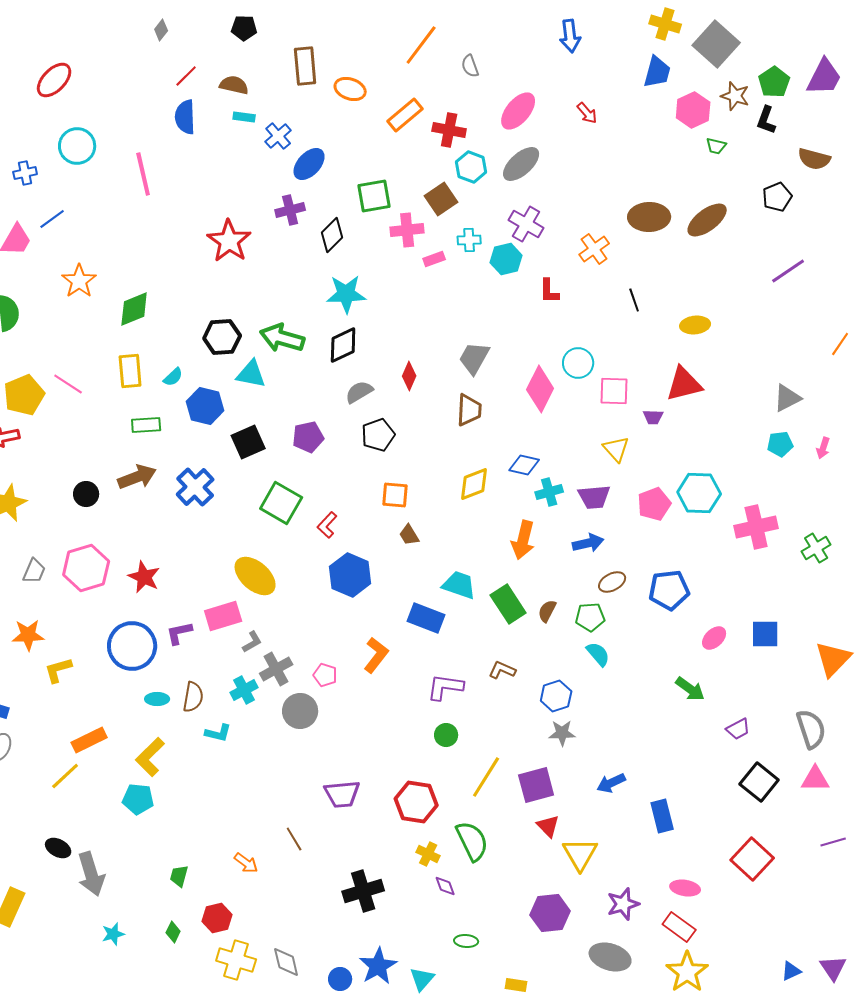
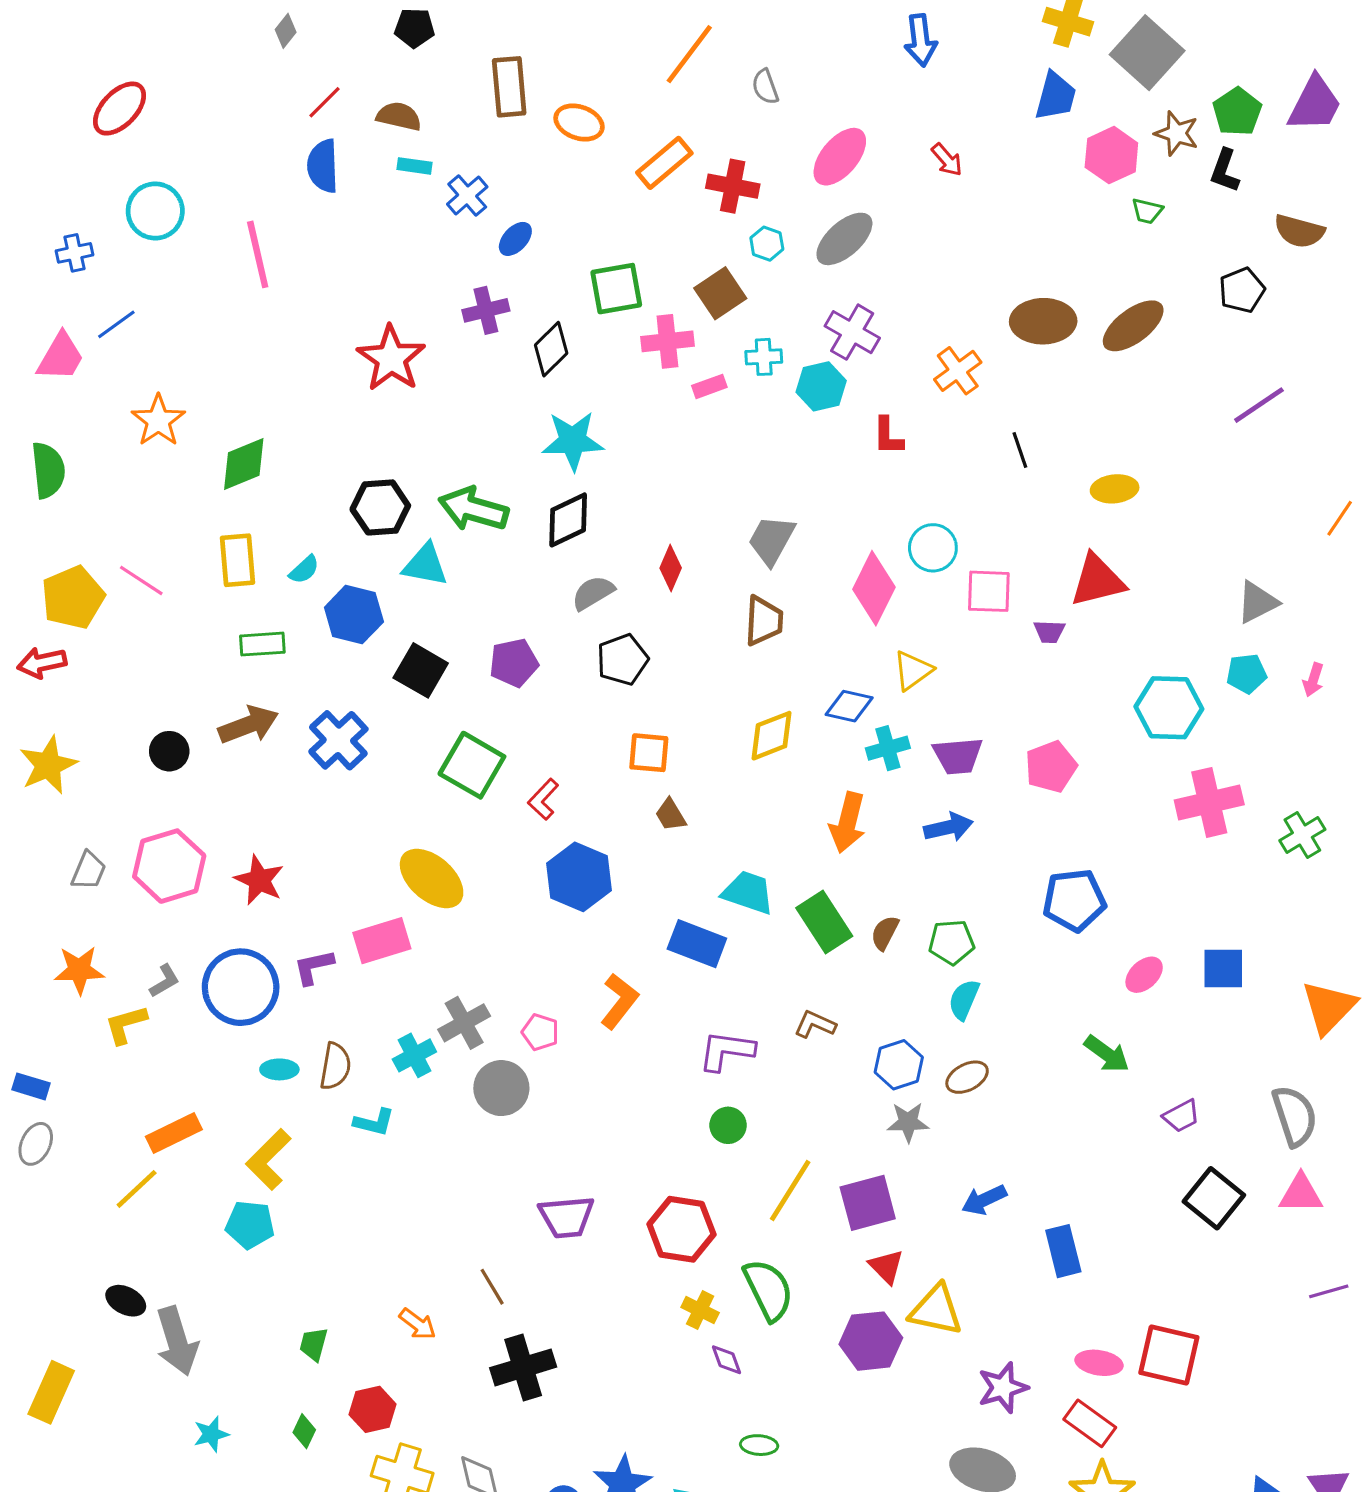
blue ellipse: (309, 164) -> (515, 239), size x0.7
cyan hexagon: (471, 167) -> (767, 244), size x0.7
black square: (248, 442) -> (421, 670), turned -36
yellow triangle: (616, 449) -> (913, 670), moved, turned 36
cyan hexagon: (699, 493) -> (1169, 708), moved
brown ellipse: (612, 582) -> (967, 1077), moved
gray L-shape: (252, 642) -> (165, 981), moved
cyan semicircle: (598, 654) -> (964, 1000), turned -116
yellow triangle: (580, 854) -> (936, 1310), turned -48
red square: (752, 859) -> (1169, 1355), moved, turned -30
black cross: (363, 891) -> (523, 1367), moved
purple hexagon: (550, 913) -> (871, 1341), moved

